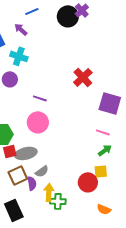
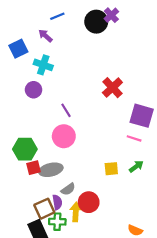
purple line: (40, 98) -> (66, 110), turned 40
pink line: (103, 132) -> (134, 138), moved
yellow square: (101, 171) -> (111, 169), moved
brown square: (18, 175) -> (44, 209), moved
red circle: (88, 182) -> (89, 202), moved
green cross: (58, 201) -> (57, 222), moved

